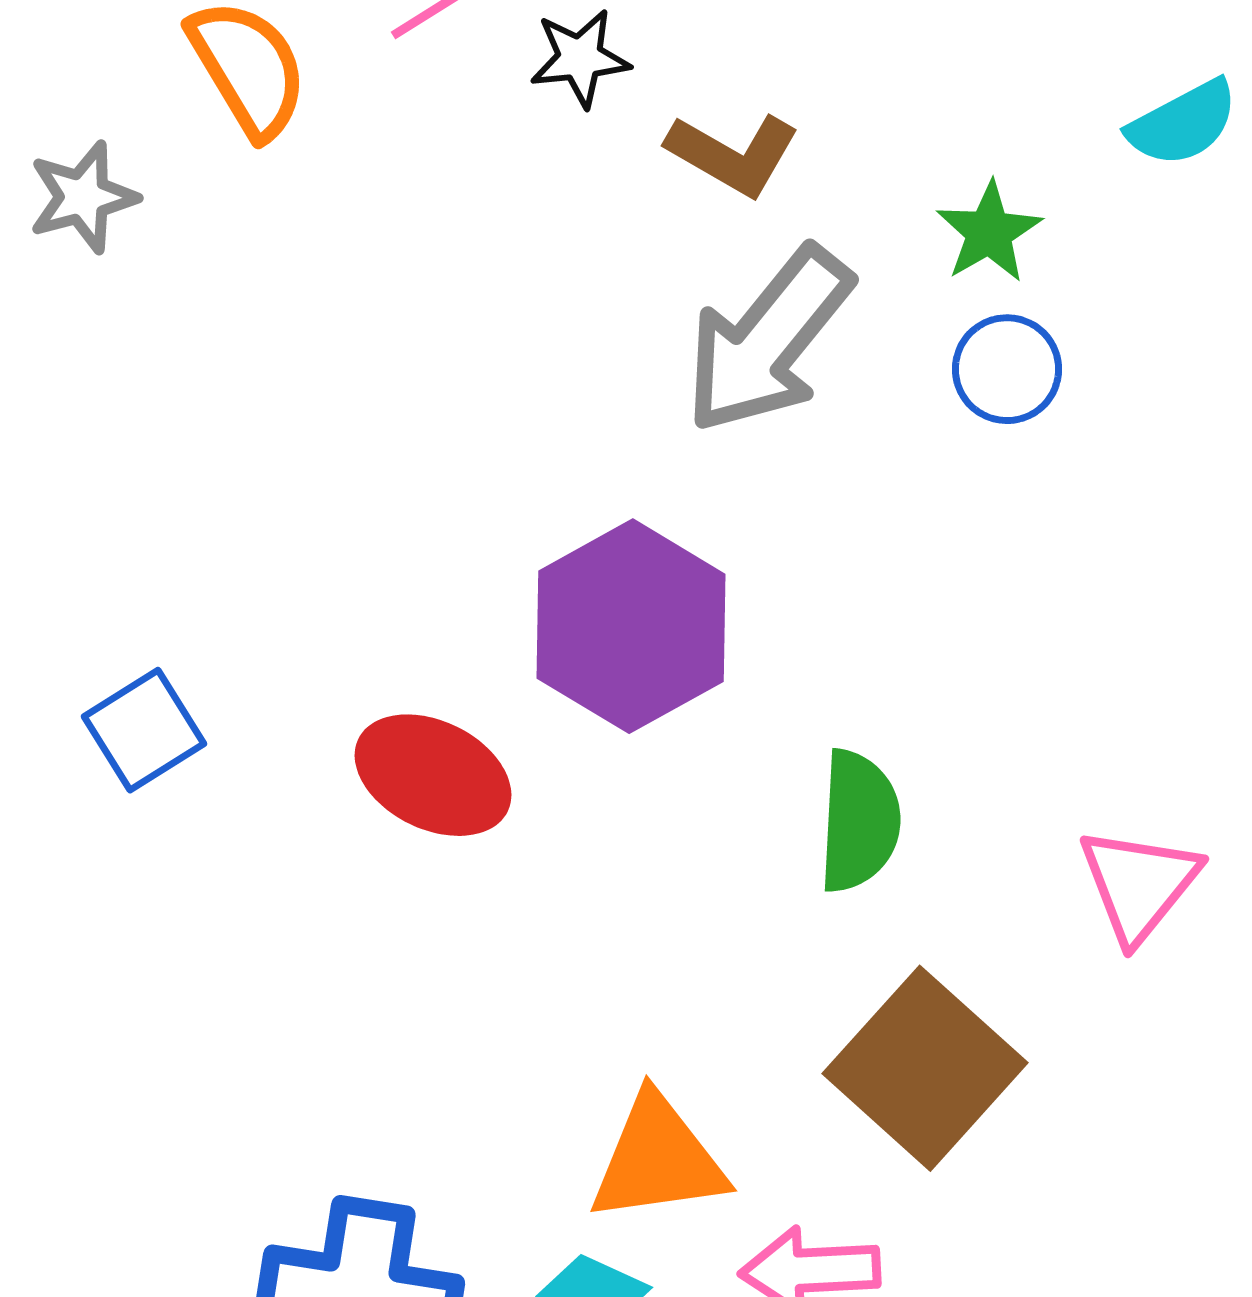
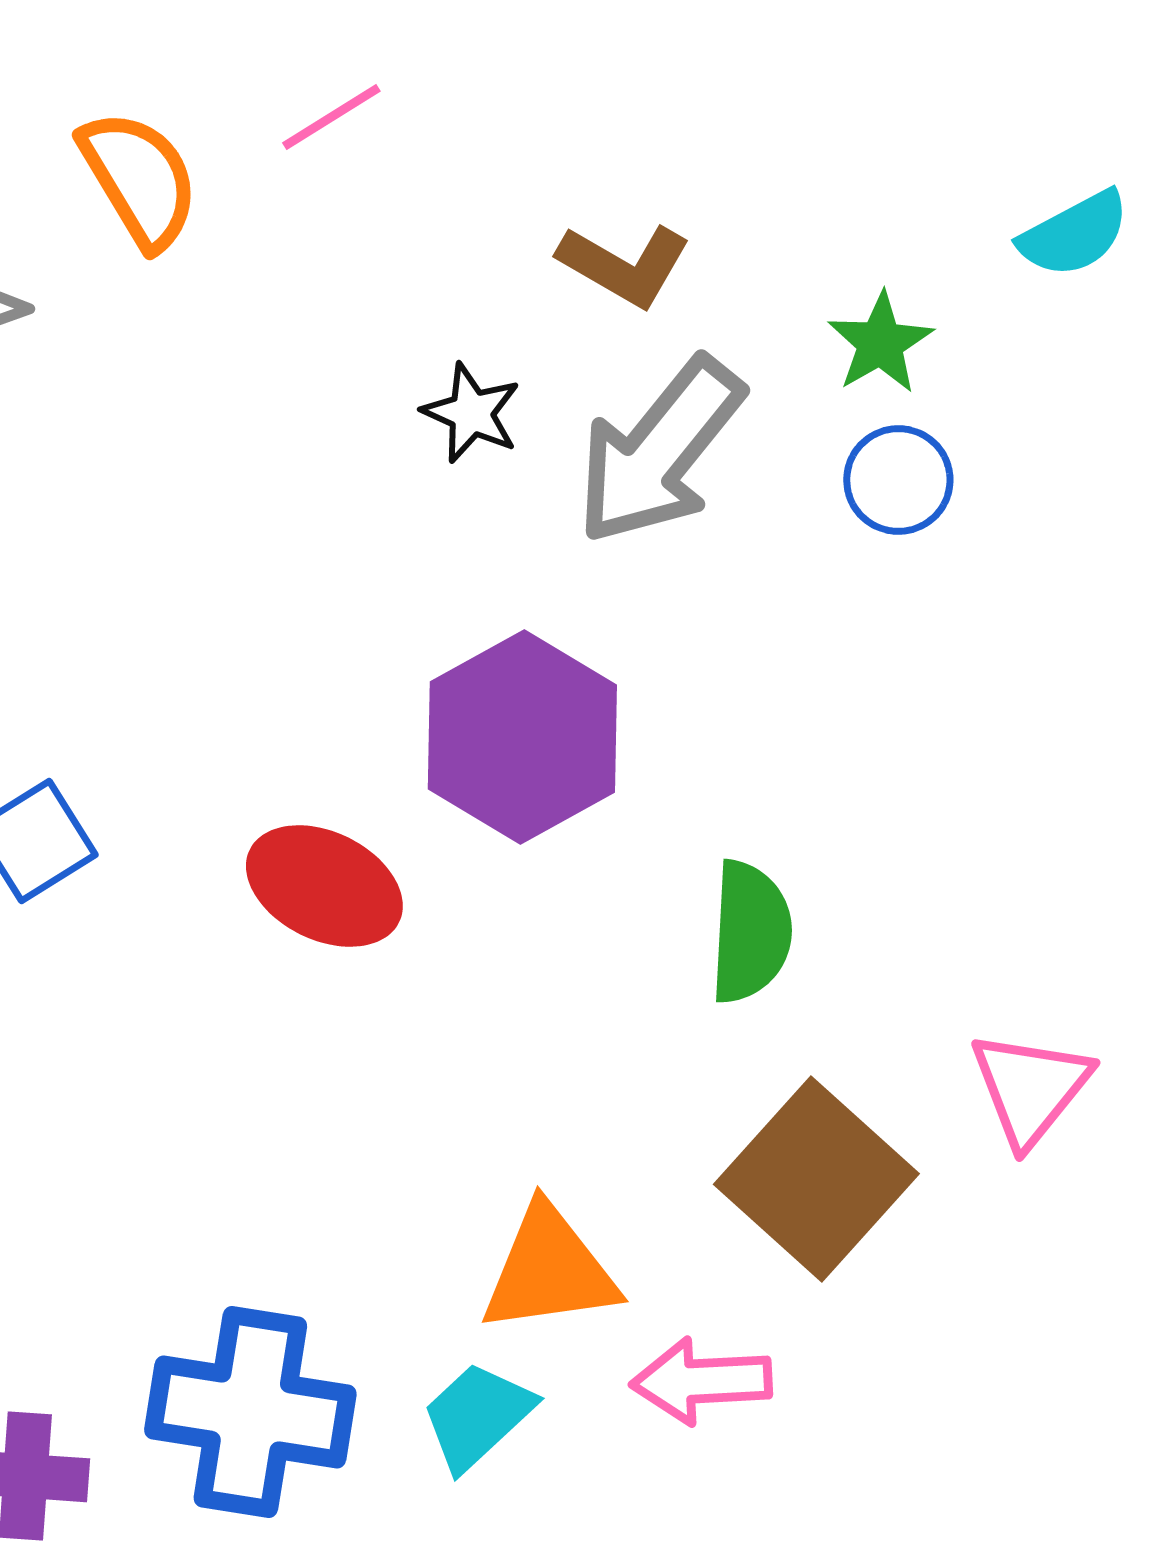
black star: (580, 58) -> (471, 413), moved, turned 30
pink triangle: (1139, 884) -> (1030, 1088), moved

